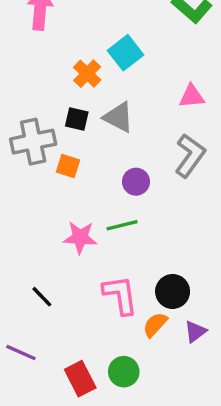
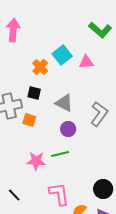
pink triangle: (192, 96) -> (86, 62), moved
gray triangle: (119, 117) -> (64, 103), moved
black circle: (173, 291) -> (103, 189), moved

